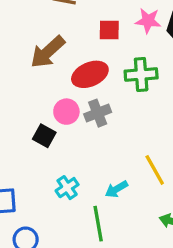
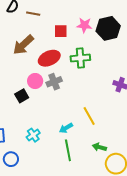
black square: (44, 136) -> (22, 96), turned 32
cyan cross: (67, 188) -> (33, 135), moved
green line: (98, 224) -> (68, 150), moved

